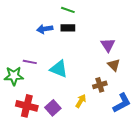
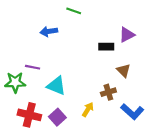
black rectangle: (68, 28) -> (106, 47), moved
purple triangle: (108, 45) -> (127, 35), moved, turned 35
cyan triangle: (59, 69) -> (56, 86), moved
blue L-shape: (122, 103) -> (132, 112), turned 70

